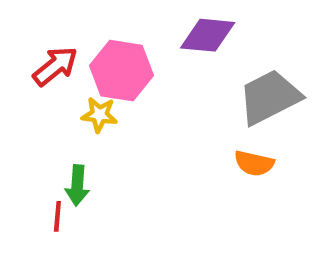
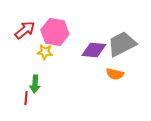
purple diamond: (208, 35) -> (94, 50), moved

